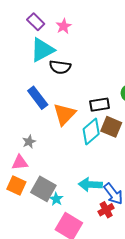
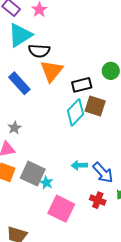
orange triangle: (64, 114) -> (52, 71), moved
cyan arrow: (90, 185) -> (79, 165), size x0.7
red cross: (106, 210) -> (98, 200), moved, turned -35

